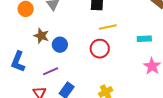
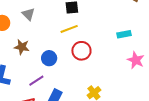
yellow line: (108, 27) -> (69, 29), moved
blue circle: (60, 45) -> (49, 58), moved

